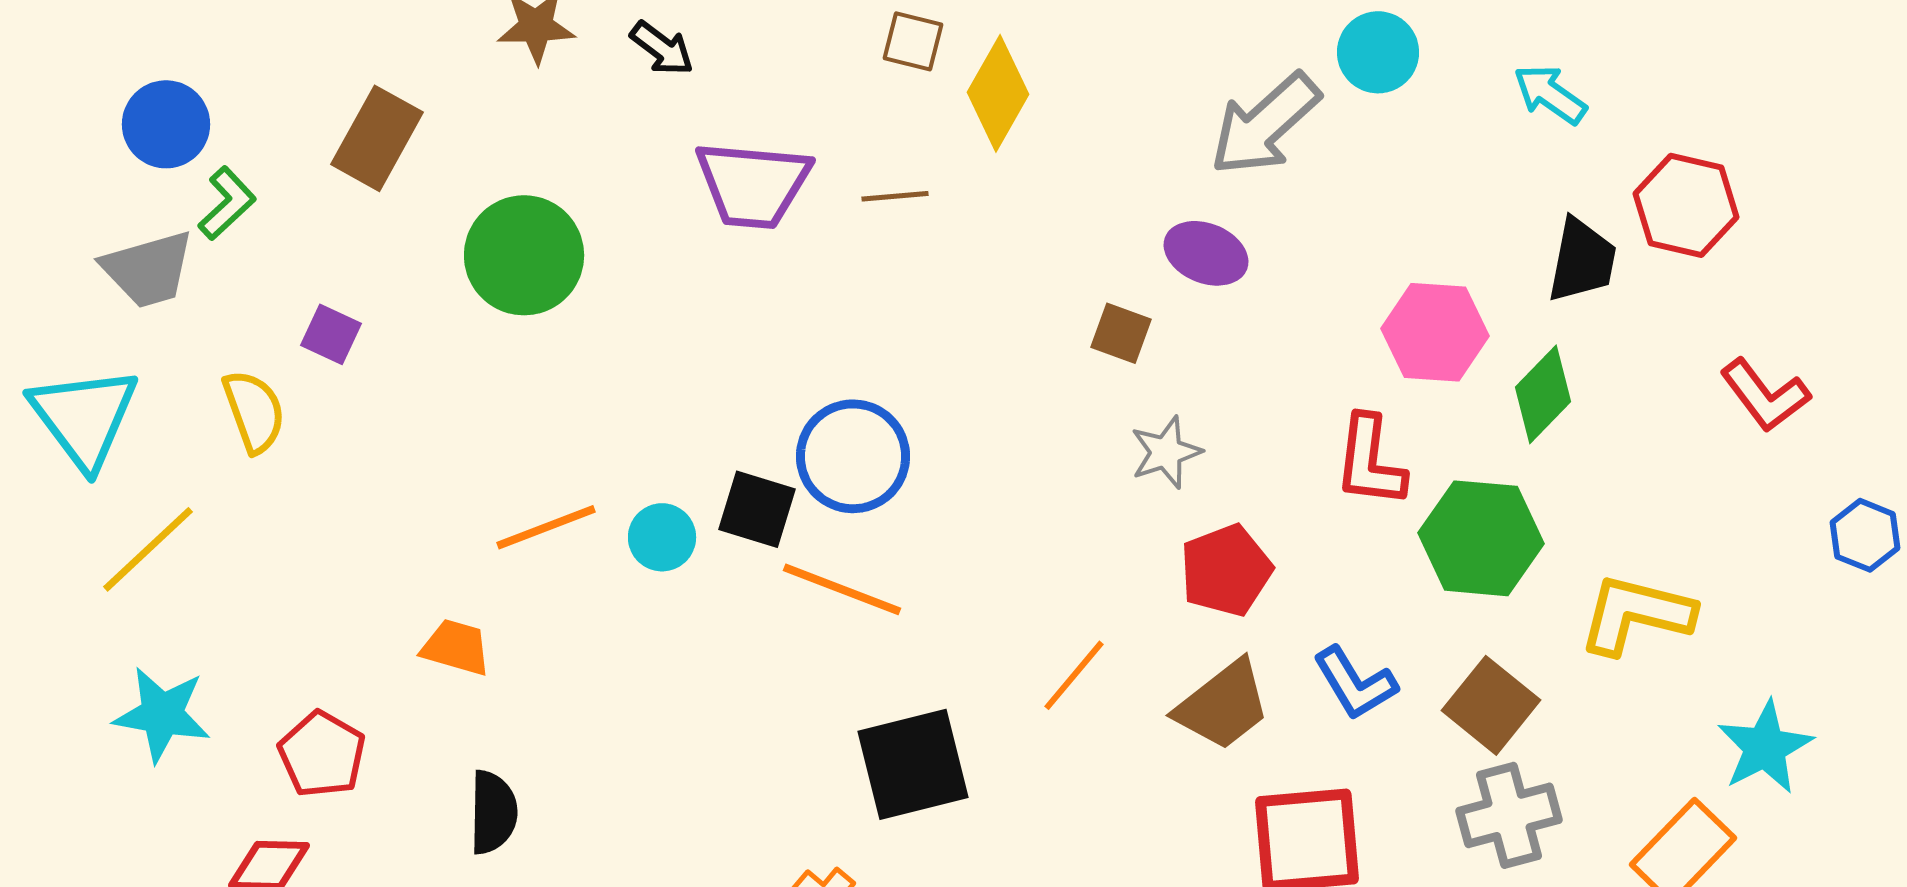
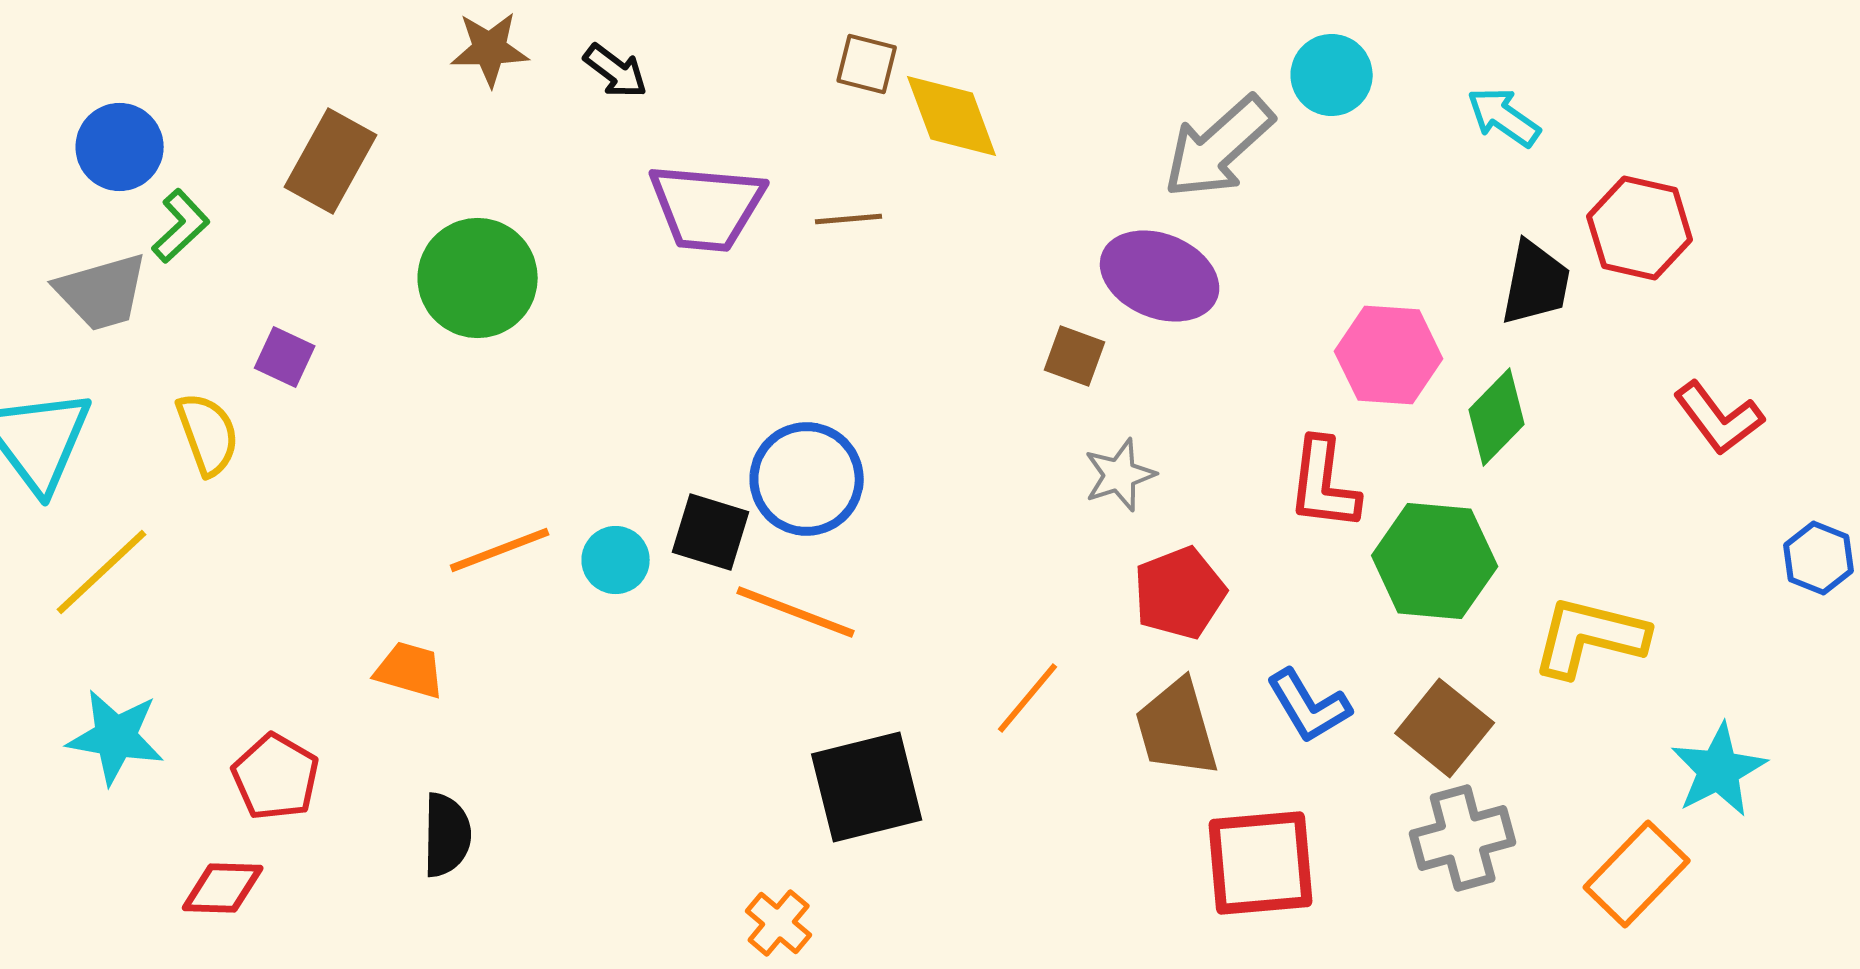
yellow diamond: (998, 93) -> (952, 116), turned -50
purple ellipse: (1206, 253) -> (1160, 276), size x1.4
brown trapezoid: (1223, 705) -> (1177, 728), turned 112

